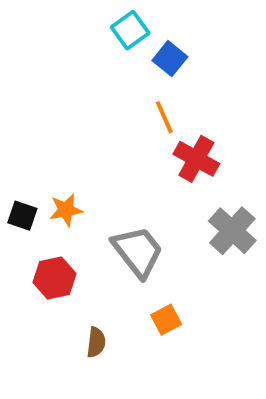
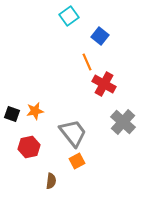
blue square: (170, 59) -> (100, 36), moved
orange square: (166, 320) -> (77, 161), moved

